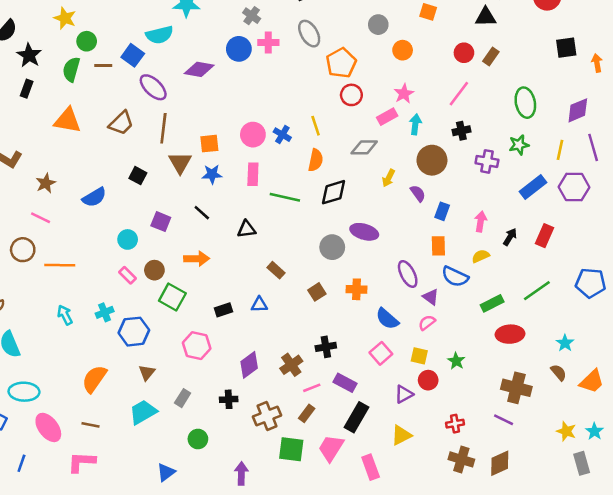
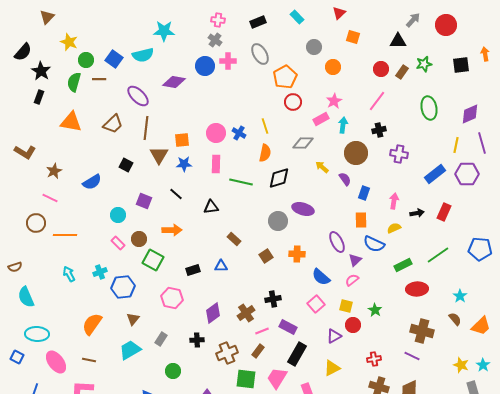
blue square: (133, 55) -> (114, 59), moved
orange arrow: (597, 63) -> (485, 54), moved
green star: (519, 145) -> (424, 64), moved
yellow arrow: (388, 178) -> (322, 167), turned 104
black arrow: (510, 237) -> (417, 213), turned 48
purple triangle: (431, 297) -> (355, 260), turned 40

